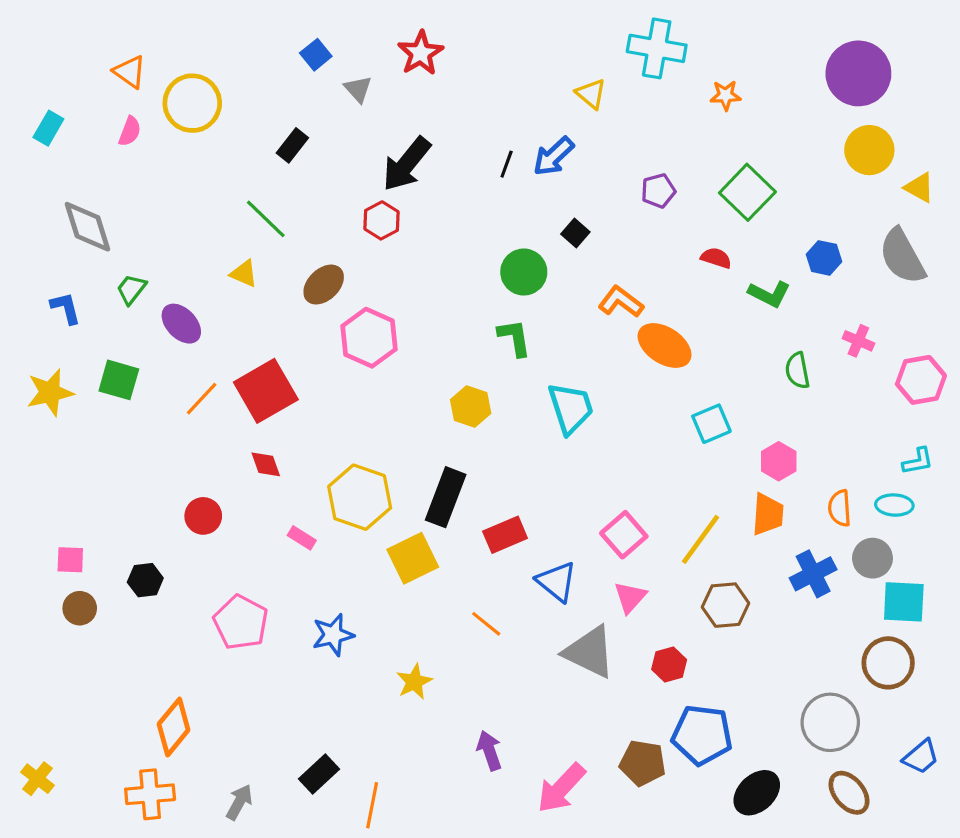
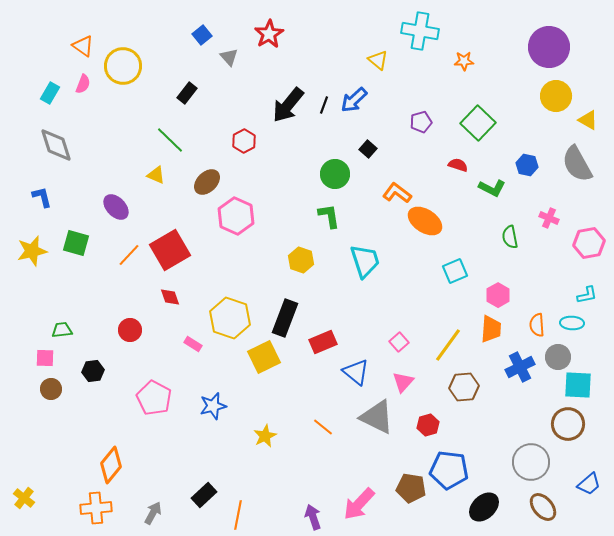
cyan rectangle: (48, 128) -> (50, 93), moved
black arrow: (407, 164) -> (288, 105), moved
green trapezoid: (131, 289) -> (62, 330), moved, turned 45
pink square: (624, 535) -> (399, 342), size x0.7
orange line: (486, 624) -> (323, 427), moved
purple arrow: (489, 751) -> (313, 517), moved

